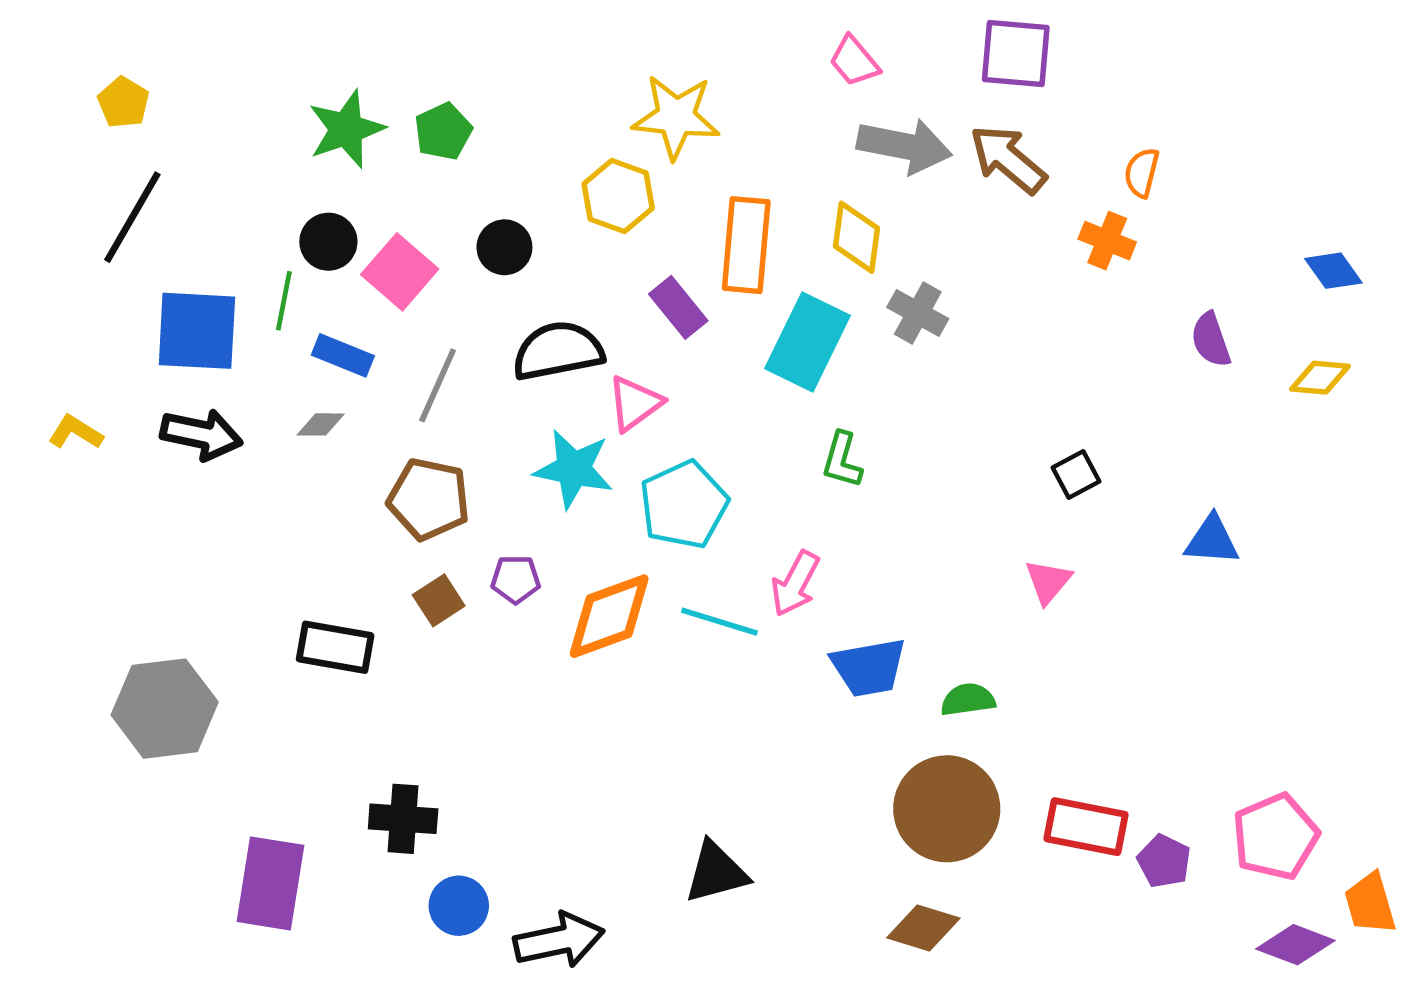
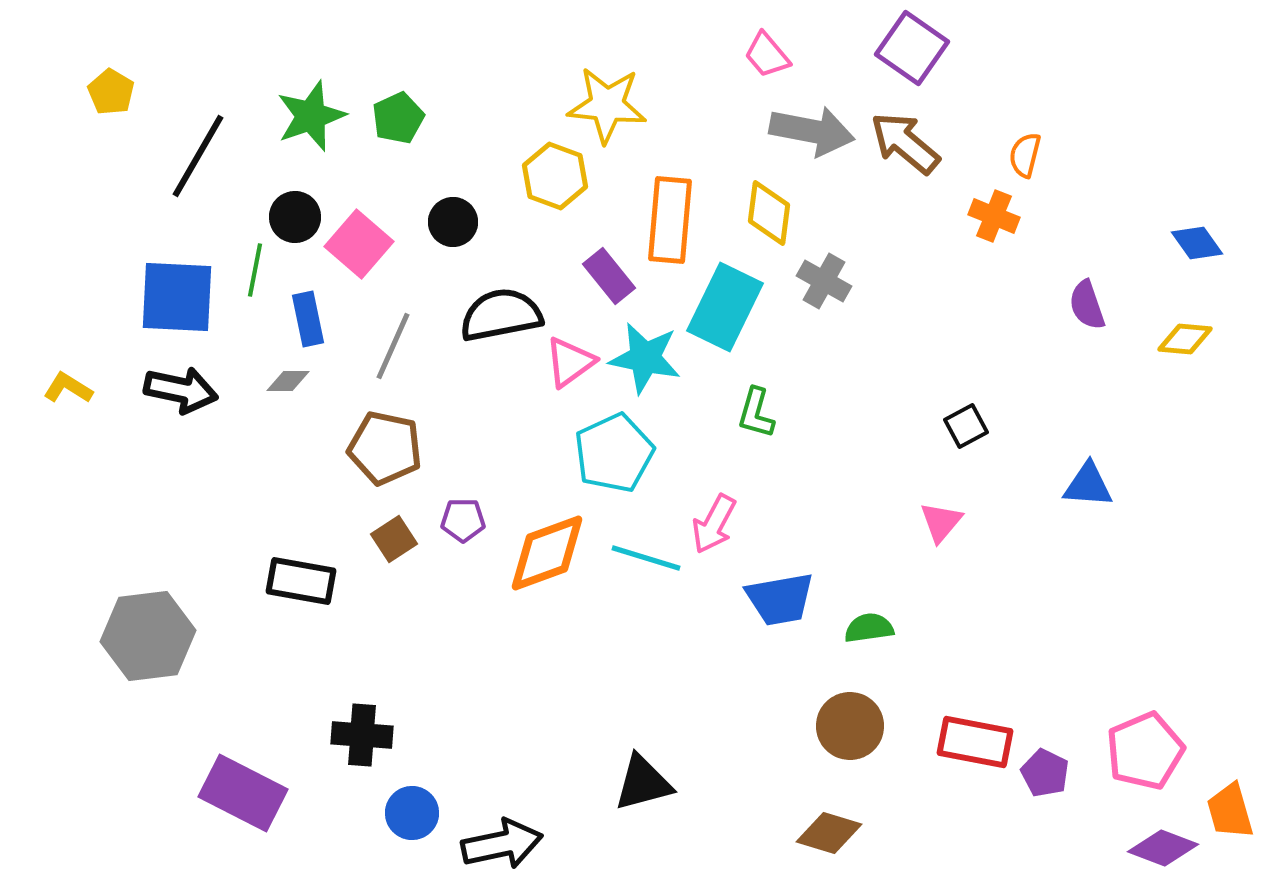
purple square: (1016, 53) -> (912, 48), turned 30
black line: (132, 217) -> (198, 156), moved
blue rectangle: (343, 355) -> (308, 319), turned 56
cyan star: (574, 469) -> (645, 358), moved
brown circle: (947, 809) -> (850, 726), size x0.7
purple rectangle: (270, 883) -> (243, 793), turned -72

